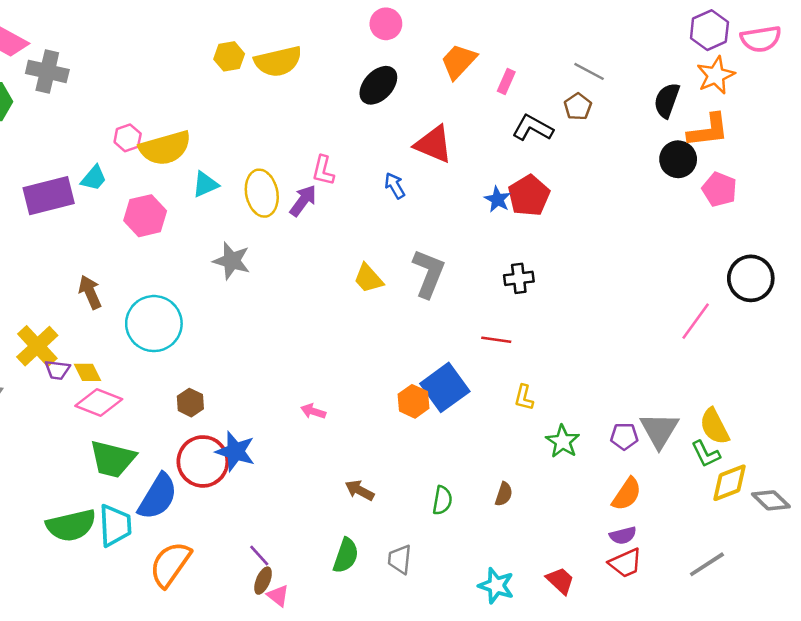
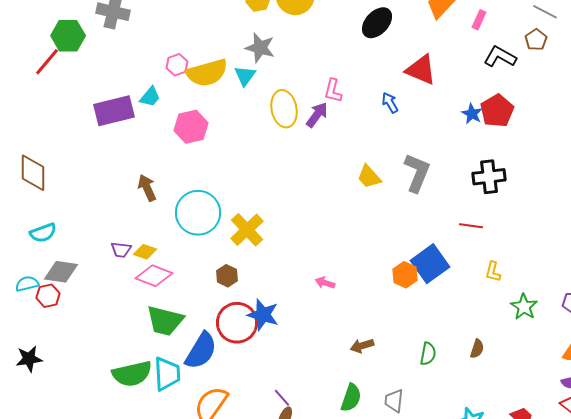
cyan triangle: (205, 184) -> (245, 76), moved, turned -30
gray star: (232, 261) -> (260, 48), moved
black cross: (519, 278) -> (489, 177), size x1.4
yellow cross: (37, 346) -> (247, 230), moved
yellow diamond: (87, 372) -> (145, 252), turned -45
brown arrow: (360, 490) -> (362, 346), turned -45

